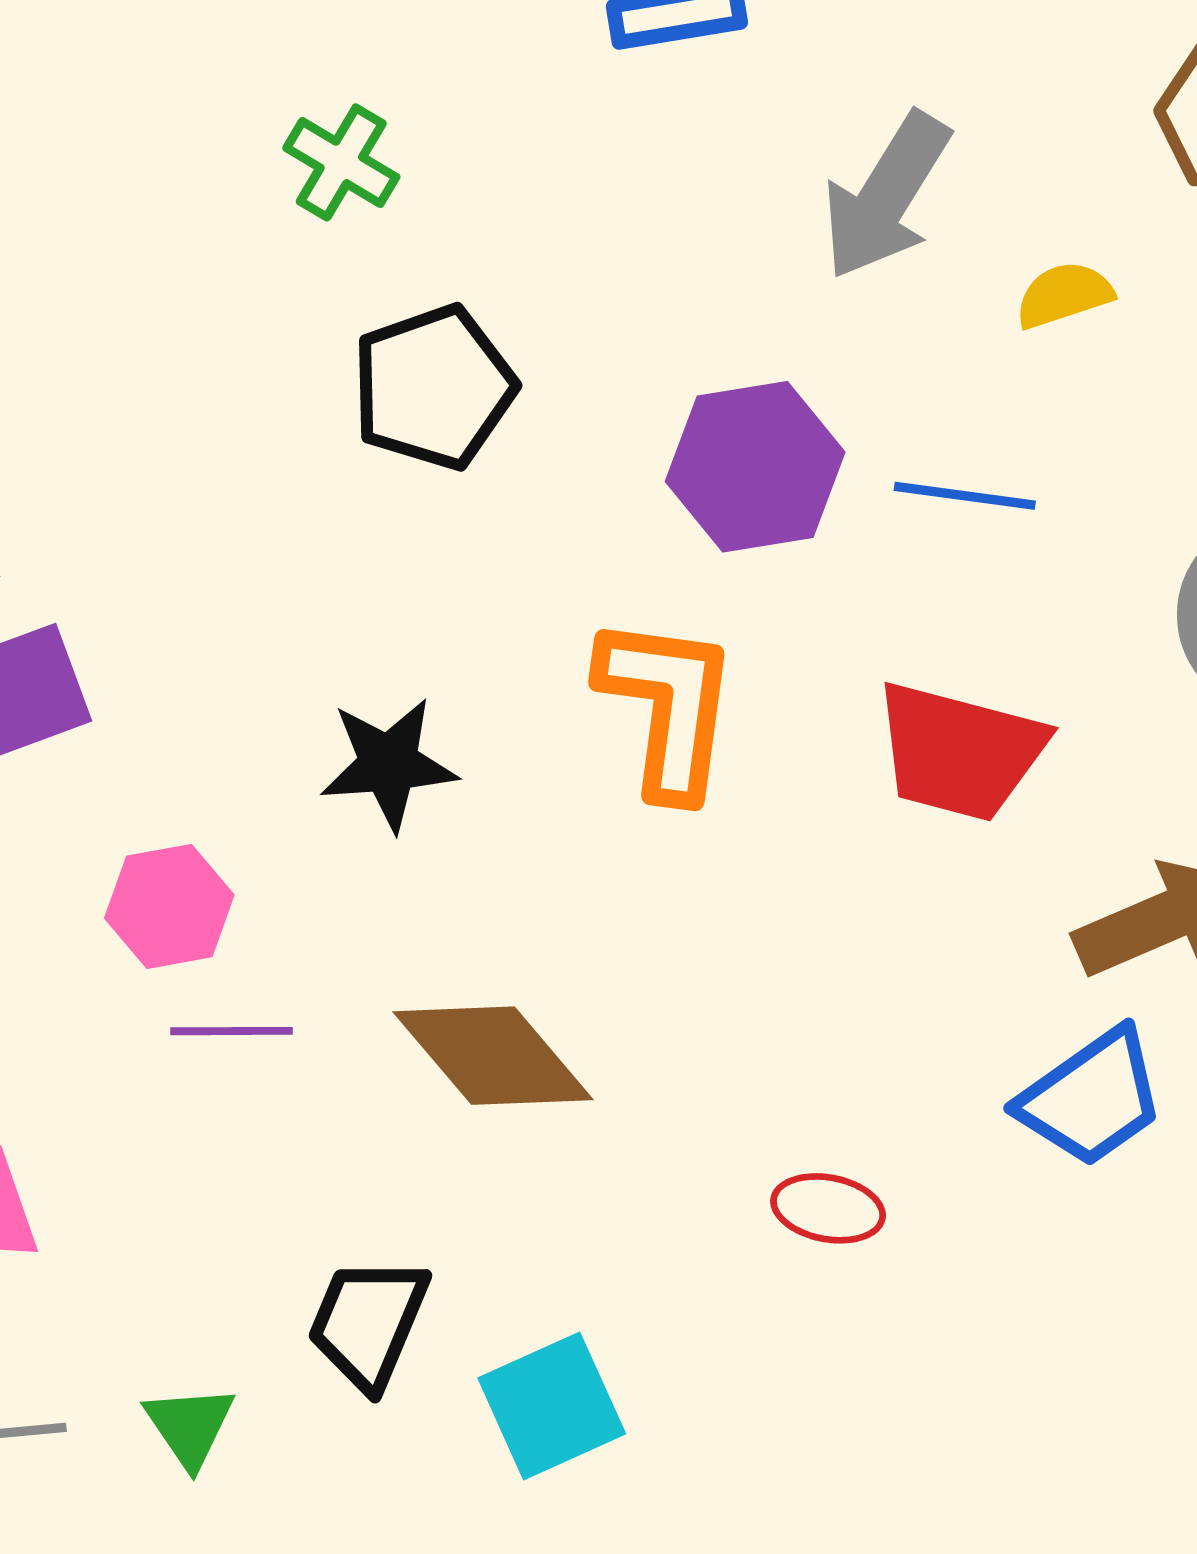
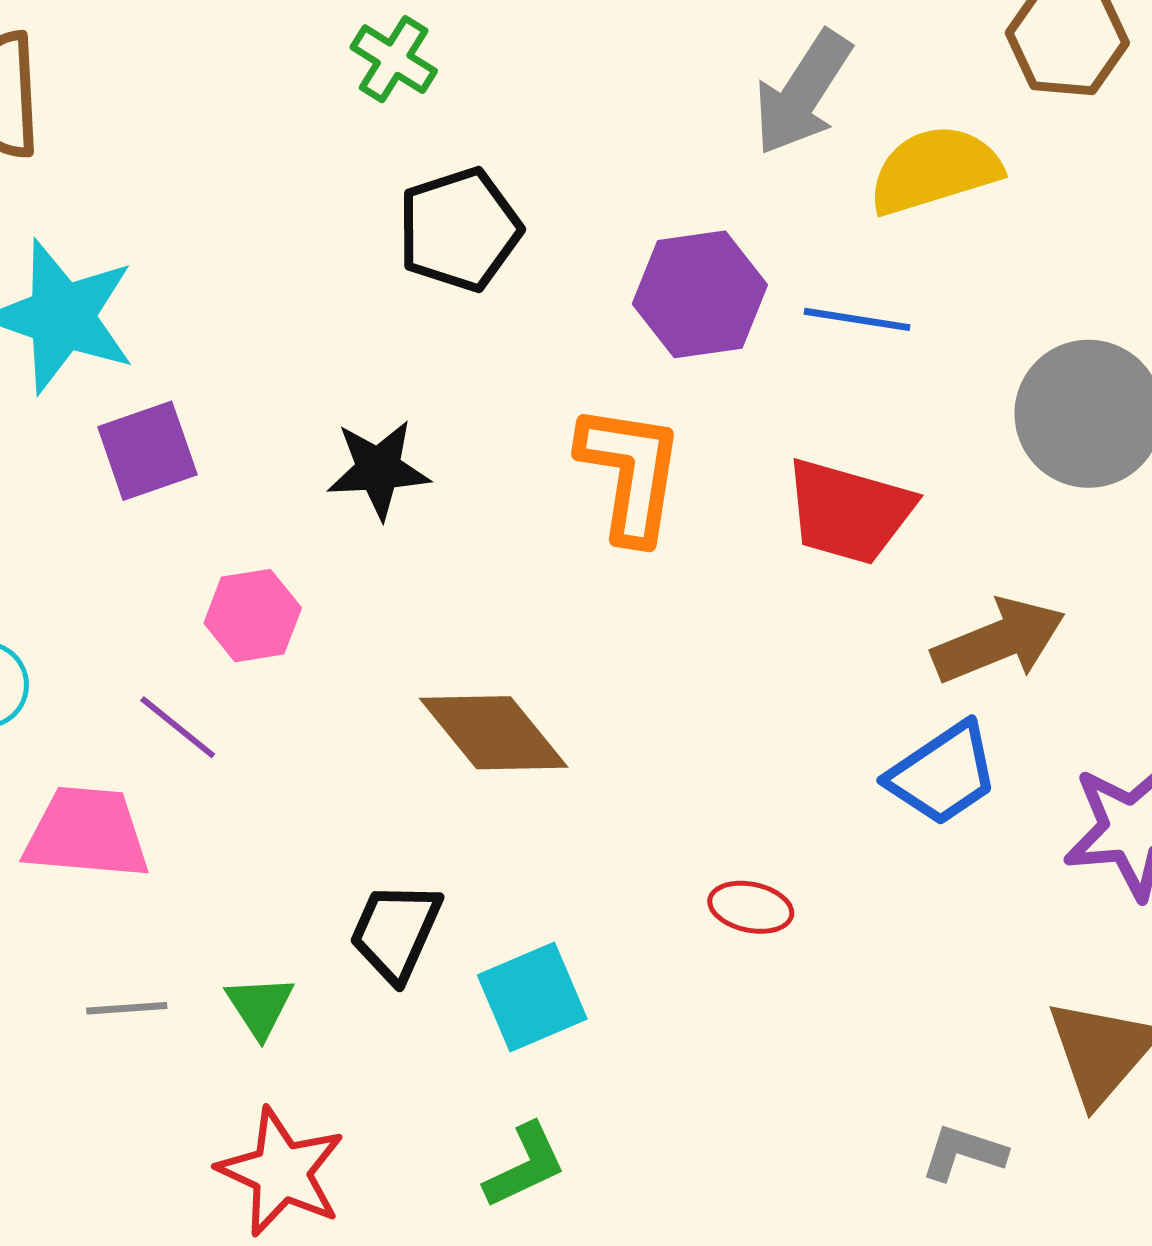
yellow semicircle: (1064, 295) -> (935, 170), size x1.8
black star: (389, 764) -> (378, 469), moved
purple line: (231, 1031) -> (178, 727), moved, turned 38
red ellipse: (828, 1208) -> (751, 907), moved

